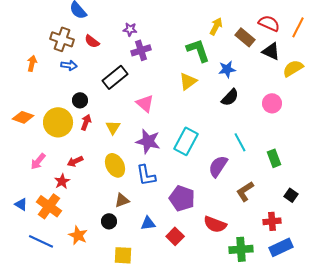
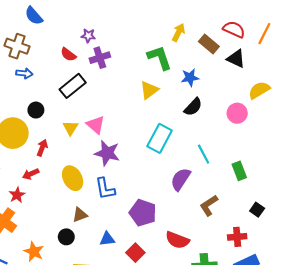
red semicircle: (92, 41) -> (68, 55), moved
yellow semicircle: (293, 68) -> (259, 90), moved
pink triangle: (145, 103) -> (96, 125), moved
red arrow: (86, 122) -> (42, 148), moved
yellow triangle: (113, 127) -> (70, 128), moved
cyan rectangle: (186, 141) -> (160, 138), moved

